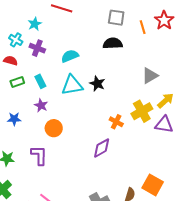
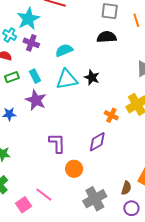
cyan star: (35, 24) -> (28, 19), size x1.6
purple star: (41, 105) -> (36, 100), size x1.5
orange circle: (54, 128) -> (74, 169), moved
purple L-shape: (39, 155) -> (57, 143), moved

